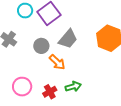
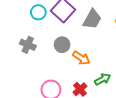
gray trapezoid: (68, 39) -> (92, 19), moved

